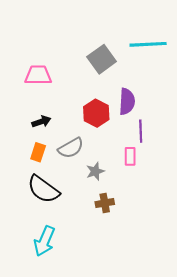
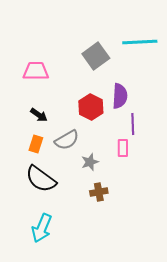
black arrow: (41, 122) -> (39, 115), turned 54

